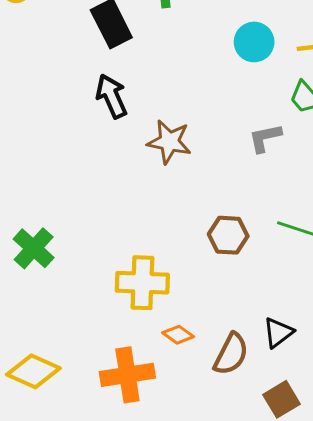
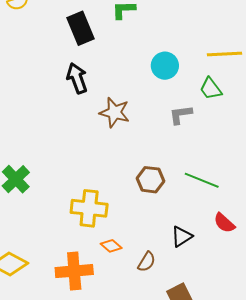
cyan circle: (254, 42) -> (165, 66), moved
black triangle: (278, 333) -> (182, 236), moved
brown semicircle: (231, 354) -> (147, 262), size x0.7

